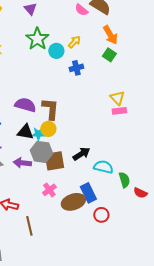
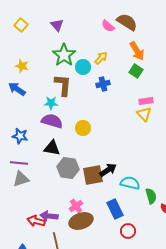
brown L-shape: (50, 109) -> (63, 85), moved
pink rectangle: (119, 111) -> (146, 101), moved
yellow circle: (48, 129) -> (83, 128), moved
cyan star: (38, 134) -> (51, 103), moved
brown square: (54, 161) -> (93, 175), moved
purple arrow: (22, 163) -> (49, 216), moved
brown ellipse: (73, 202) -> (81, 221), moved

